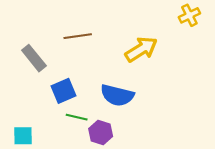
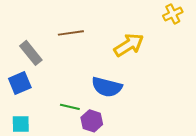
blue square: (63, 91) -> (20, 83), moved

